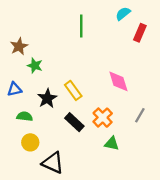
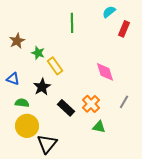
green star: (35, 66) -> (38, 53), moved
blue triangle: (14, 89) -> (13, 79), turned 32
yellow rectangle: (73, 90) -> (55, 66), moved
yellow circle: (30, 142) -> (27, 126), size x1.5
black triangle: (53, 163) -> (47, 144), turned 45

